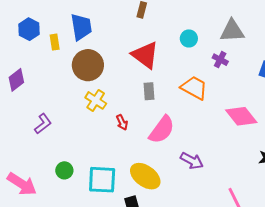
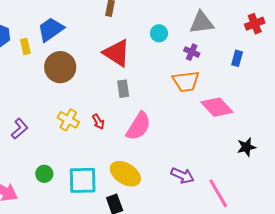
blue trapezoid: (81, 27) -> (51, 29), turned -112
orange trapezoid: (194, 88) -> (186, 81), moved, turned 148
yellow cross: (96, 100) -> (68, 120), moved
purple arrow: (192, 161) -> (182, 176), moved

